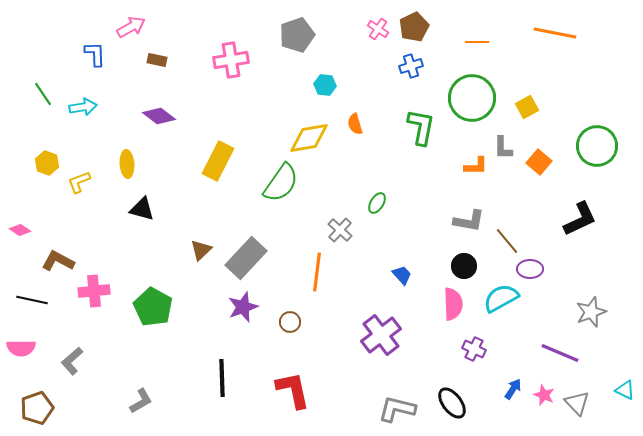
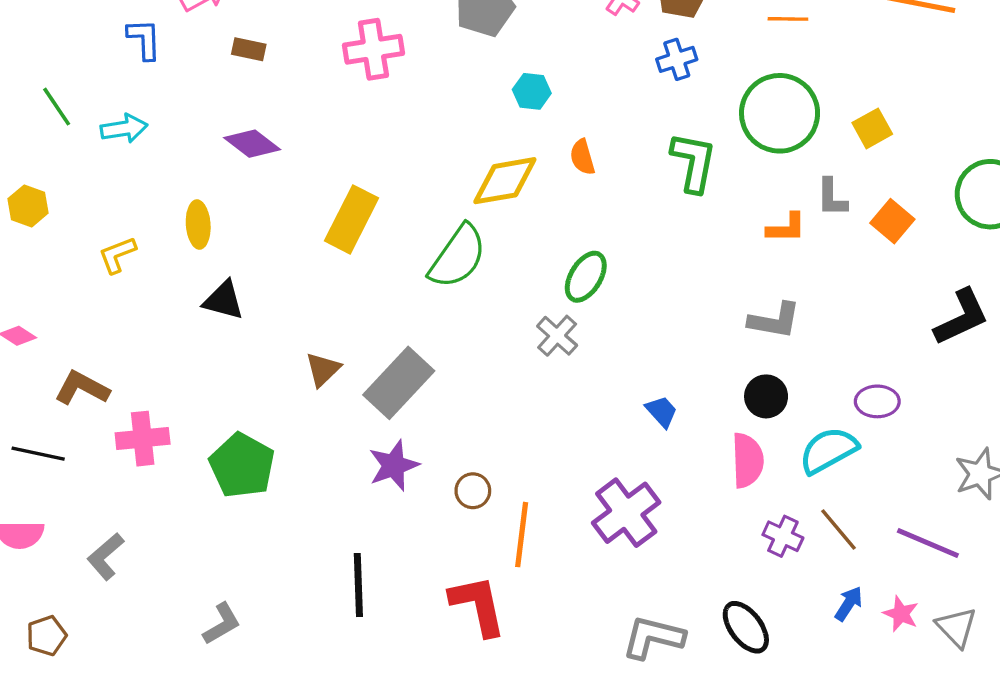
yellow hexagon: (47, 163) -> (28, 206), moved
green ellipse: (377, 203) -> (586, 277), moved, size x1.4
brown line: (507, 241) -> (839, 530), moved
orange line: (317, 272) -> (522, 535), moved
brown pentagon: (37, 408) -> (47, 636), size x0.7

